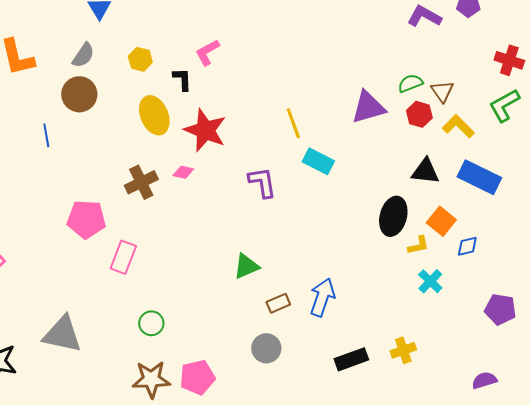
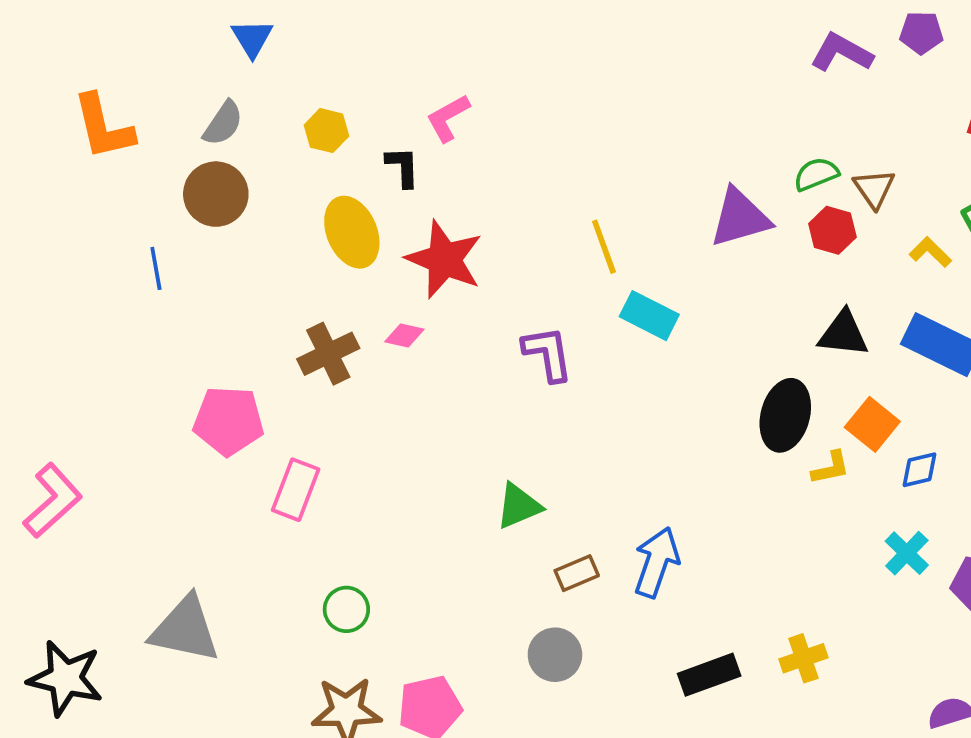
yellow L-shape: (458, 126) -> (930, 252), moved, size x0.7
cyan cross: (430, 281) -> (907, 553), moved

